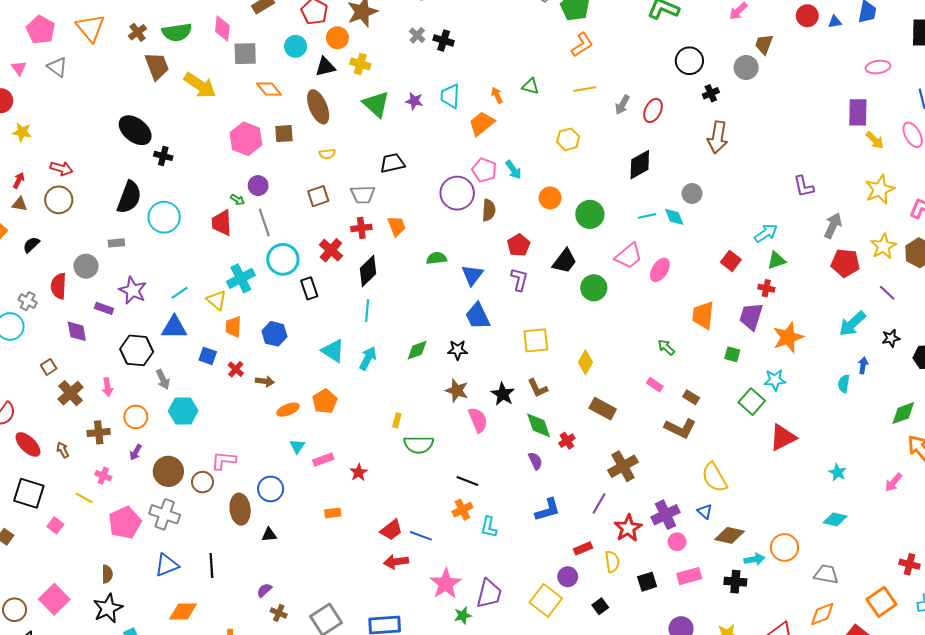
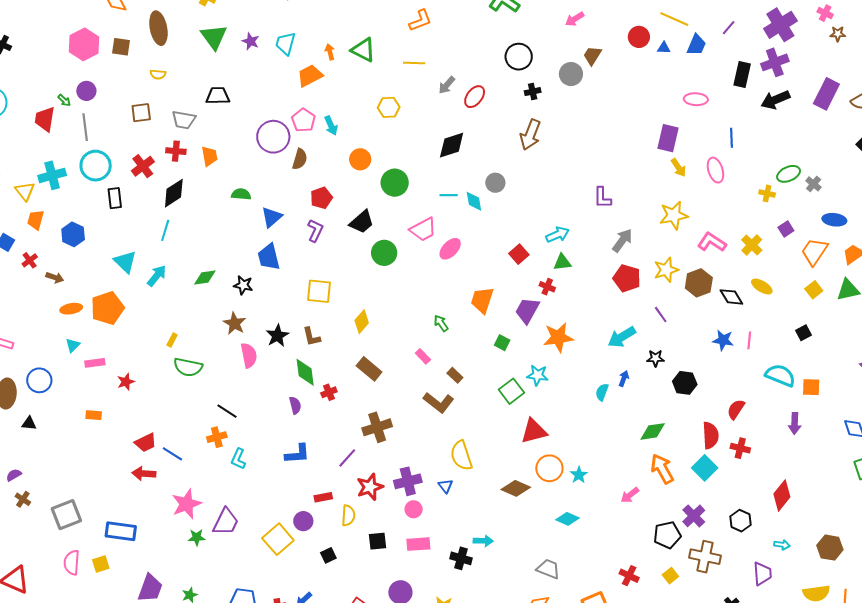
green triangle: (530, 86) -> (363, 50), size x1.5
orange pentagon: (325, 401) -> (107, 308), size x1.4
brown diamond: (729, 535) -> (516, 488), moved
orange circle: (785, 547) -> (549, 468), moved

